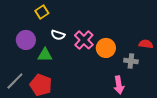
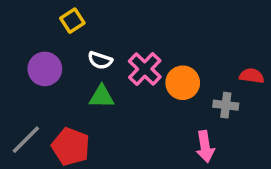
green triangle: (45, 55) -> (102, 97), moved

